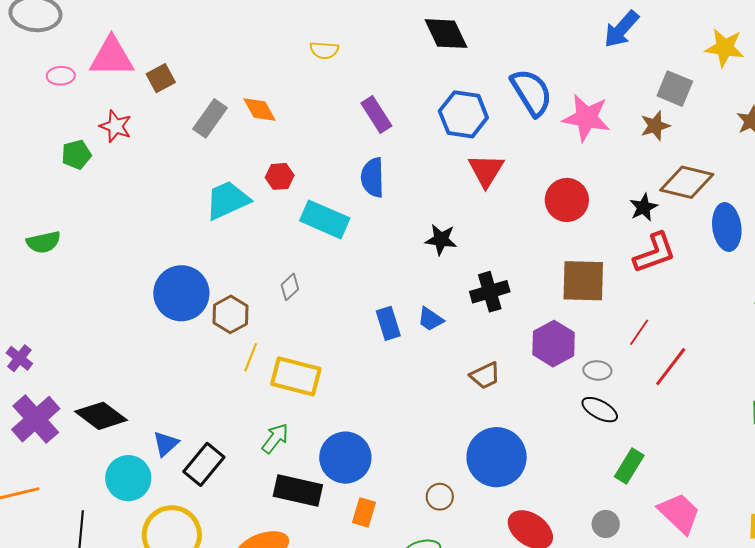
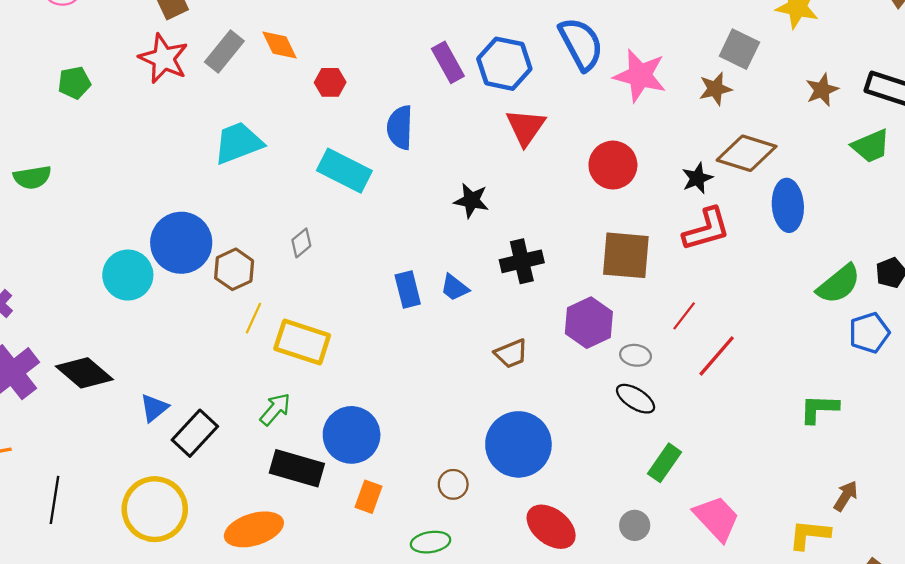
purple rectangle: (376, 115) -> (448, 62), moved
red star: (116, 126) -> (164, 59), moved, size x1.4
red hexagon: (280, 176) -> (330, 82), moved
cyan circle: (128, 478) -> (128, 275), moved

